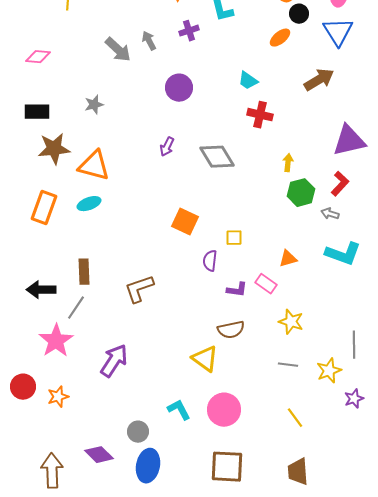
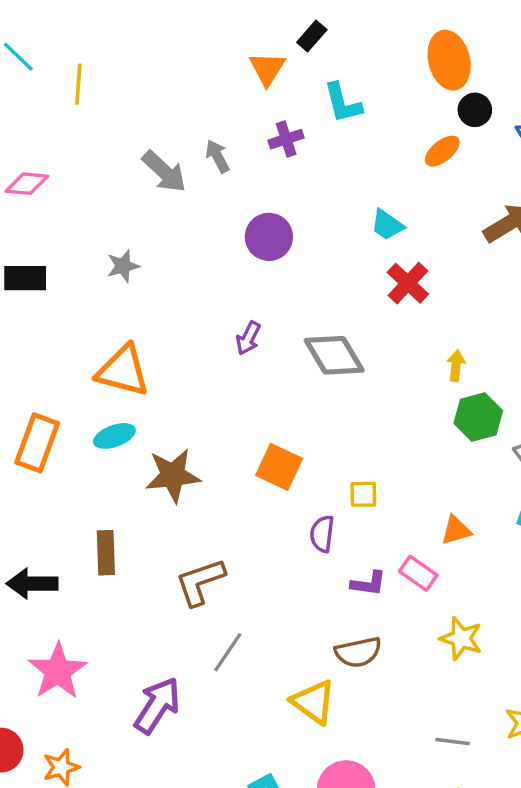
red cross: (260, 115) -> (408, 283), turned 30
brown star: (54, 149) -> (173, 475), moved
gray line: (76, 308) -> (228, 652), moved
gray line: (288, 365) -> (453, 741), moved

